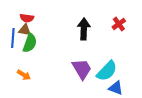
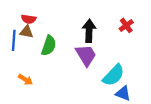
green semicircle: (30, 43) -> (49, 46), moved
purple trapezoid: (82, 69) -> (86, 55), moved

